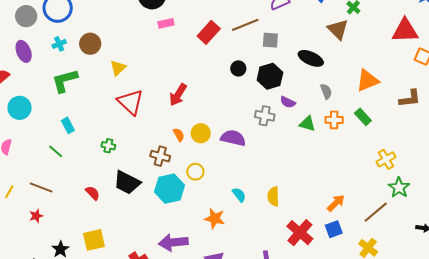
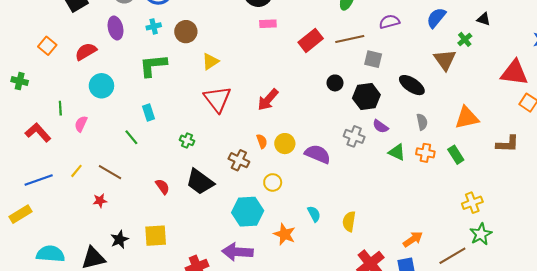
cyan hexagon: (169, 189) -> (248, 212), moved

